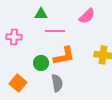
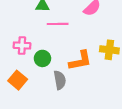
pink cross: (14, 37) -> (22, 45), moved
orange L-shape: (64, 56) -> (80, 61), moved

